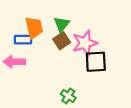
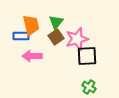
pink arrow: (14, 62) -> (32, 56), moved
green cross: (68, 96) -> (89, 87), moved

